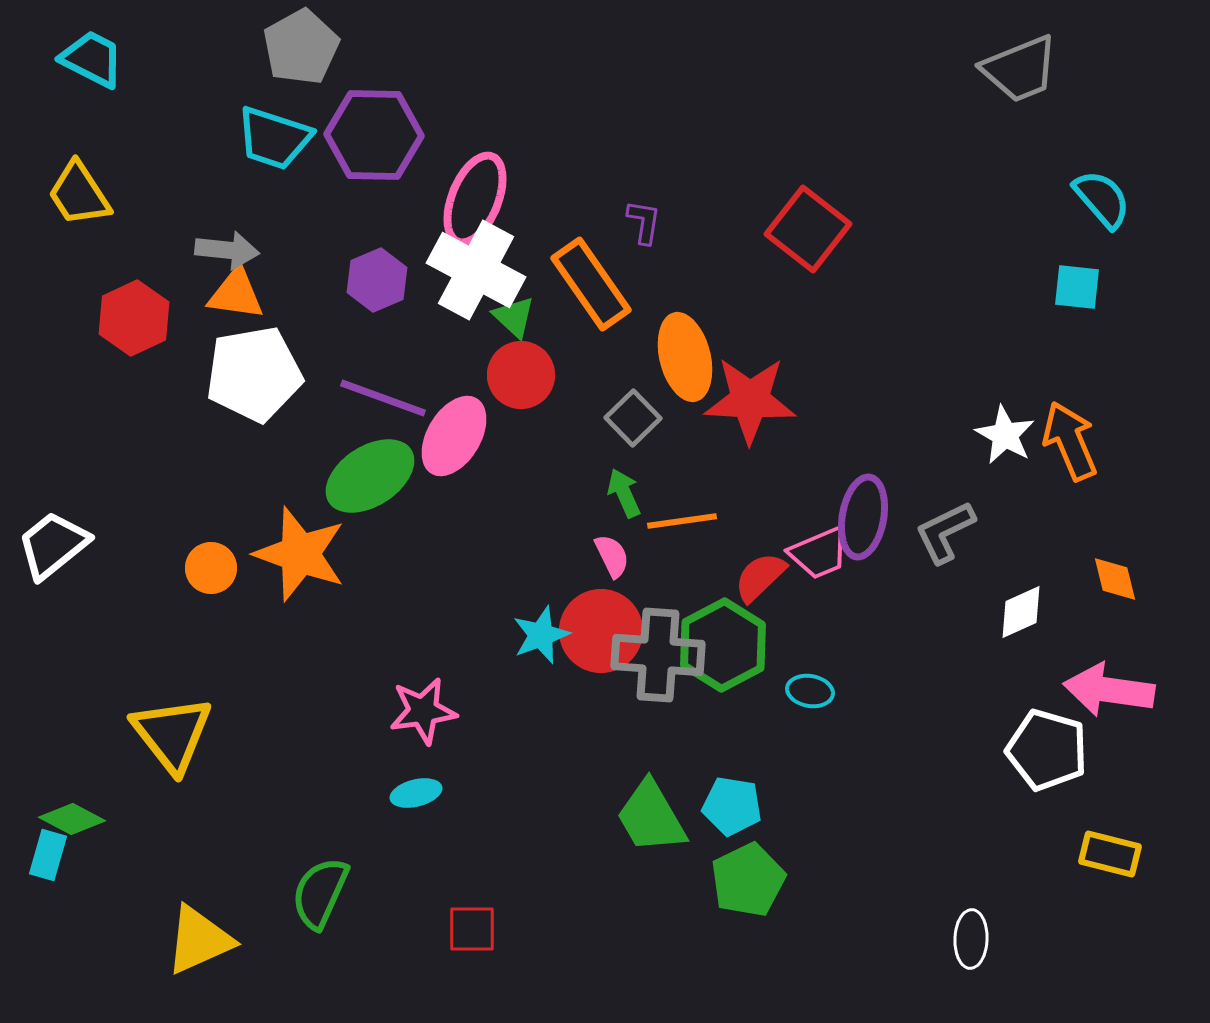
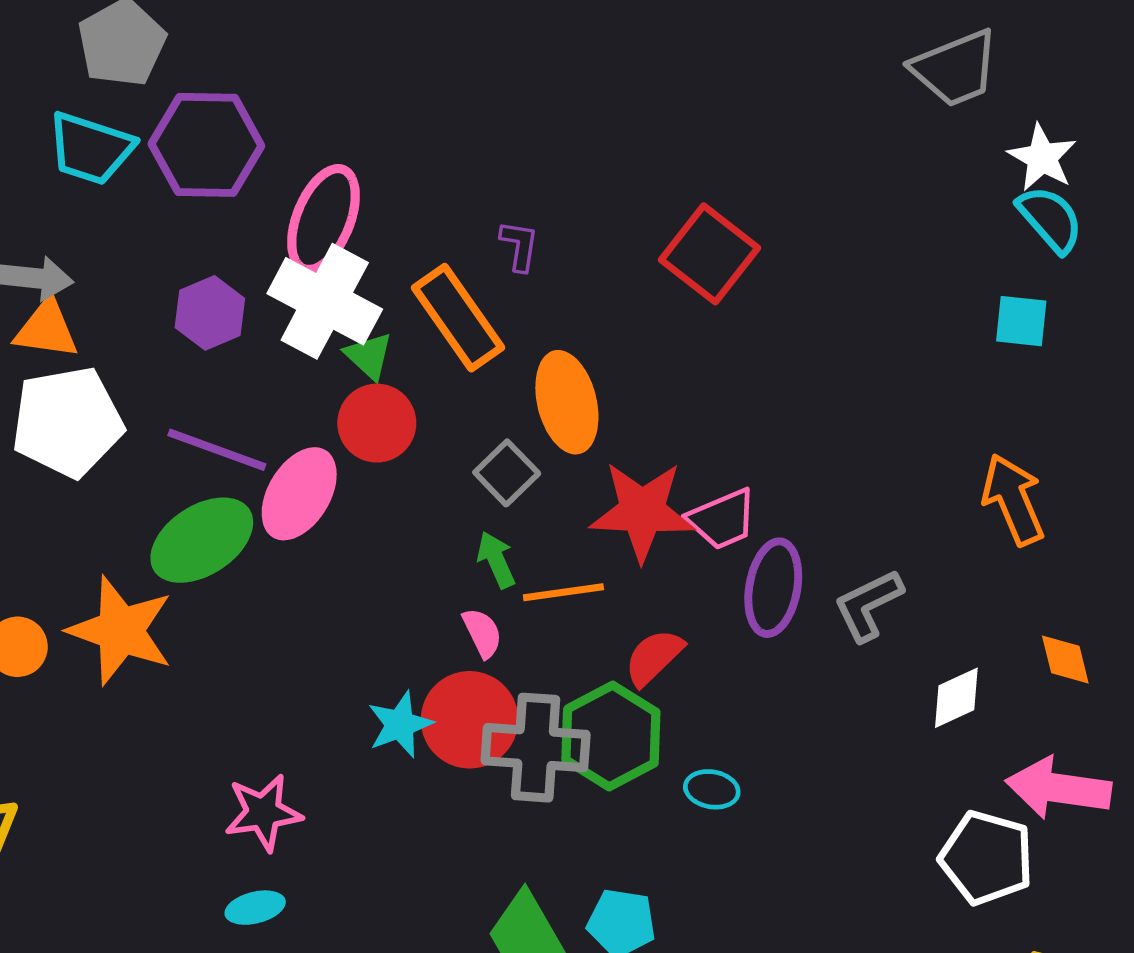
red star: (750, 400) -> (642, 511), moved
white star: (1005, 435) -> (1042, 158), moved
pink trapezoid: (819, 553) -> (722, 519), moved

